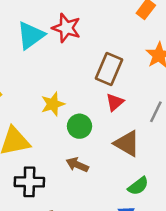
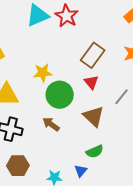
red triangle: (115, 102) -> (91, 82), turned -42
green circle: (79, 126) -> (60, 95), size x1.4

